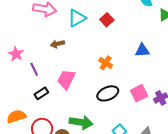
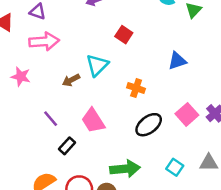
cyan triangle: (77, 18) -> (97, 65), moved
pink star: (16, 54) -> (21, 77), moved
pink trapezoid: (66, 79) -> (93, 121), turned -45

